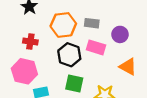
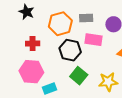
green square: (74, 83) -> (79, 76), turned 36

